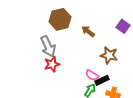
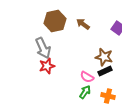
brown arrow: (88, 31) -> (83, 24), moved
black rectangle: (102, 80) -> (105, 71), moved

